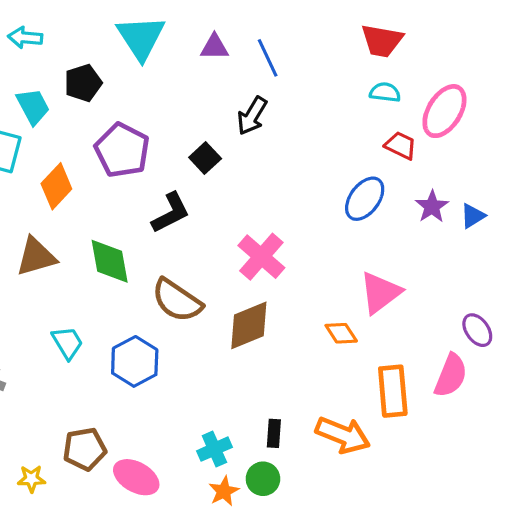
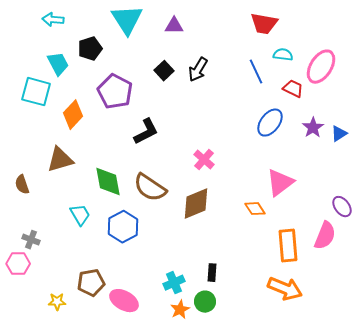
red trapezoid: (382, 41) -> (264, 24), moved
blue line: (268, 58) -> (256, 72), moved
black square: (205, 158) -> (164, 71), moved
pink cross: (261, 257) -> (204, 160), size x0.7
green diamond: (110, 261) -> (108, 182), moved
orange arrow: (343, 435) -> (285, 289), moved

